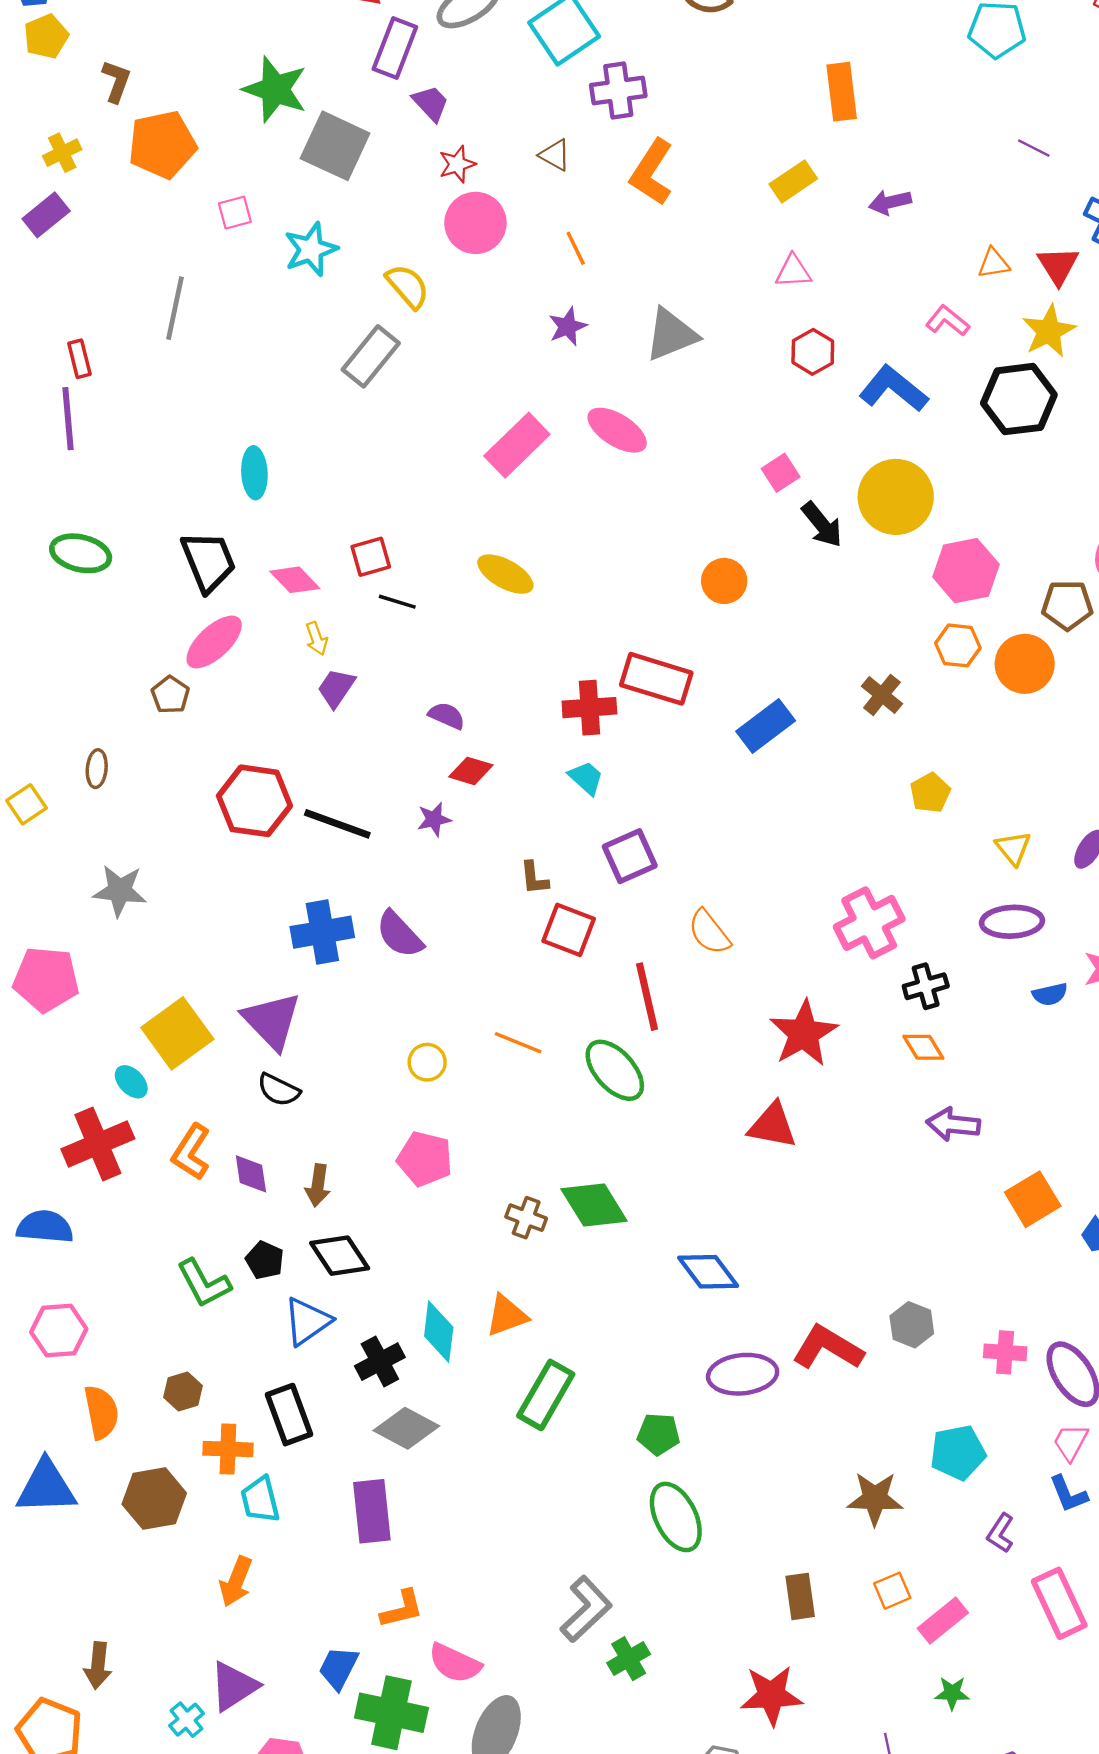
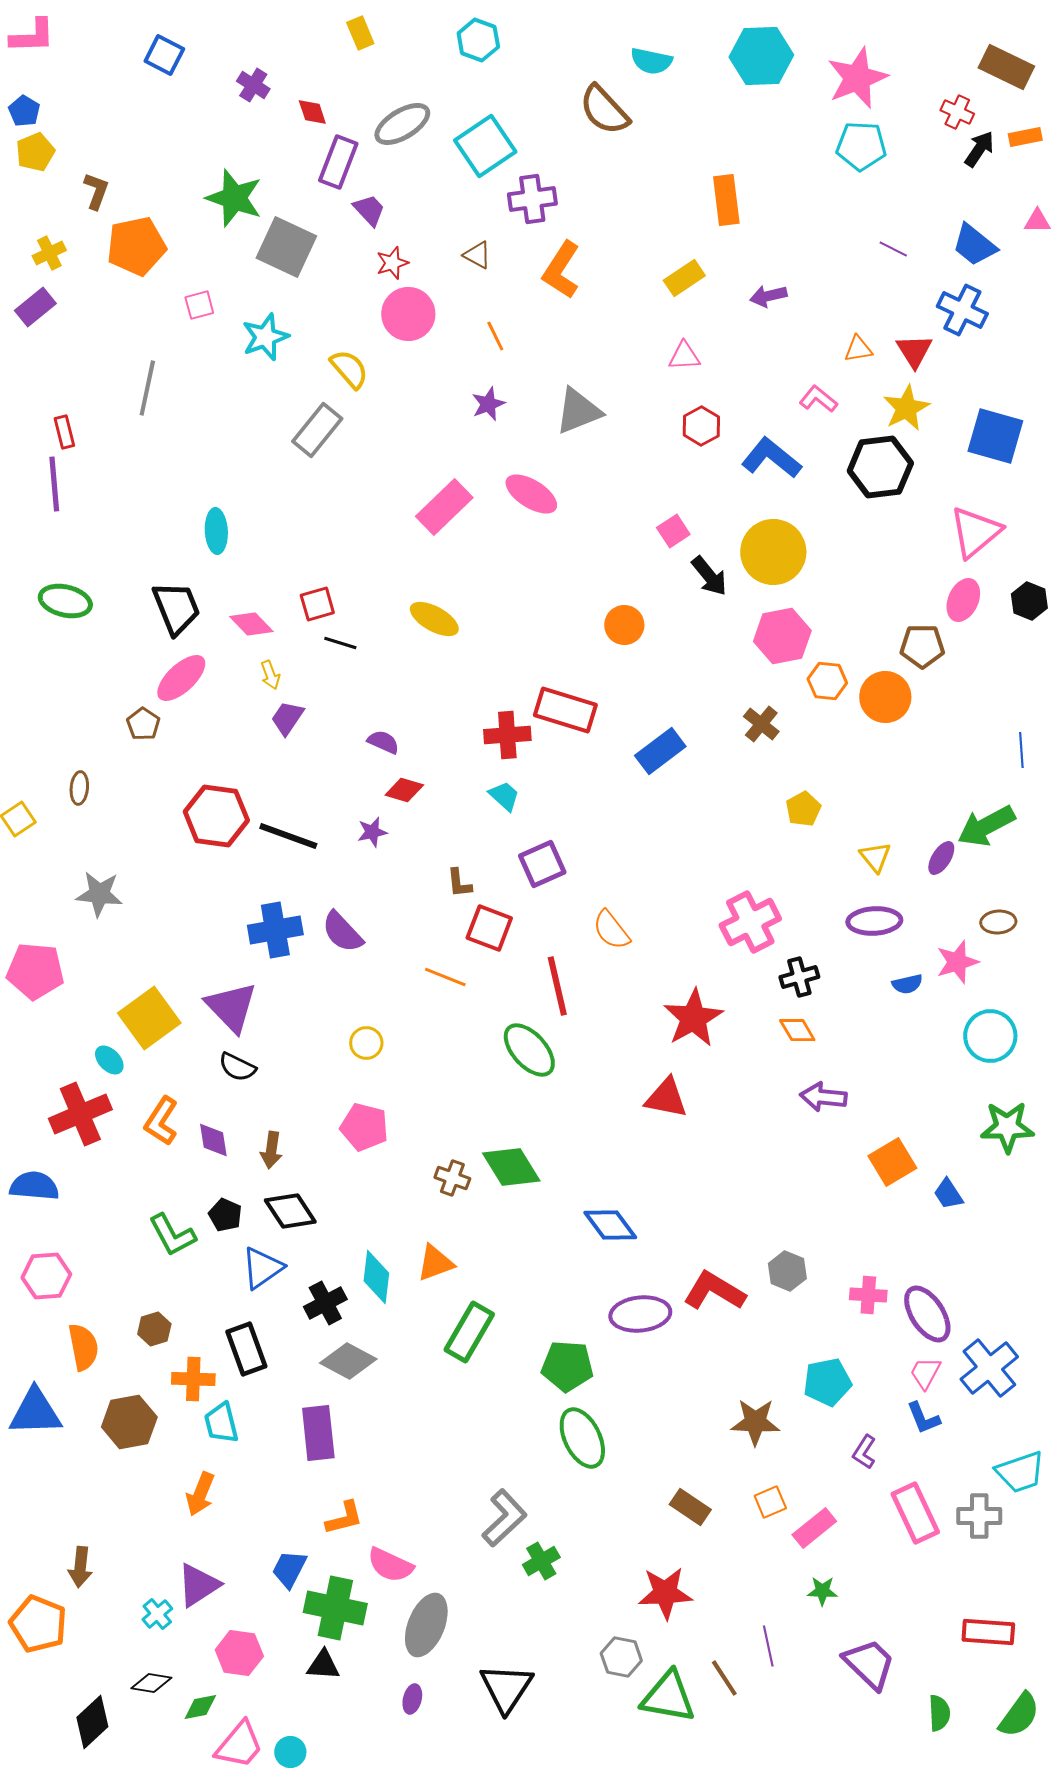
pink hexagon: (966, 571) -> (782, 636), moved
orange line: (518, 1043) -> (445, 977), moved
green pentagon: (659, 1434) -> (567, 1366), size x1.4
brown rectangle: (800, 1596) -> (690, 1507), turned -48

